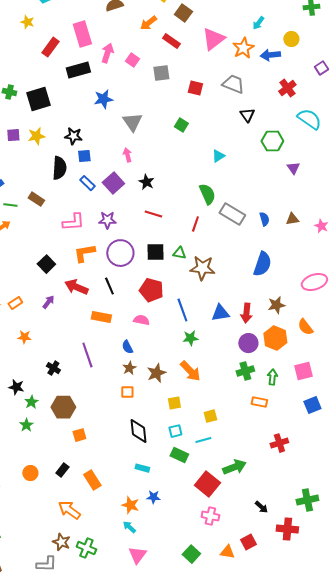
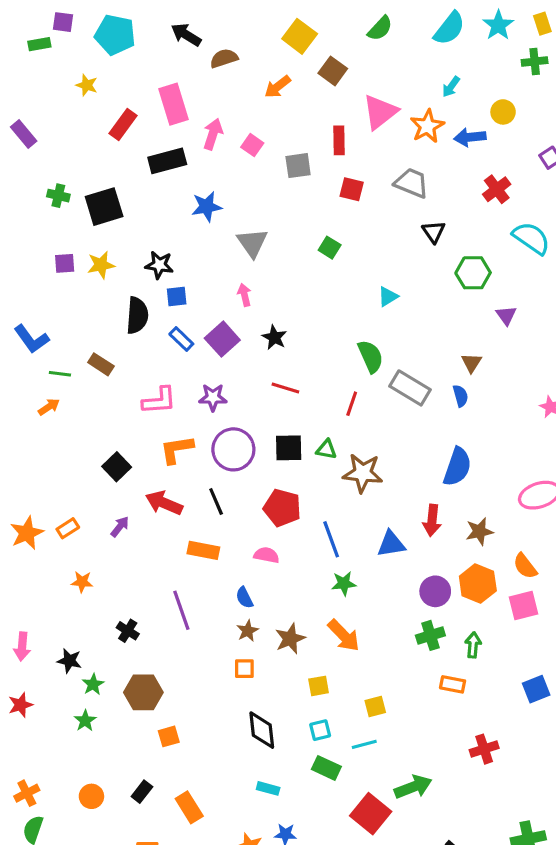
red rectangle: (171, 41) -> (339, 140), moved, turned 54
brown triangle: (292, 219) -> (471, 363), moved, turned -48
red arrow: (246, 313) -> (432, 520), moved
pink square: (303, 371) -> (524, 606), moved

